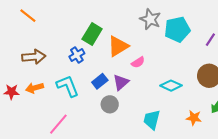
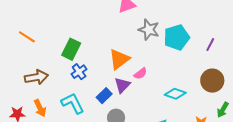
green rectangle: (92, 34) -> (71, 49), moved
purple triangle: (121, 82) -> (122, 85), moved
orange arrow: (35, 88) -> (40, 108), turned -96

